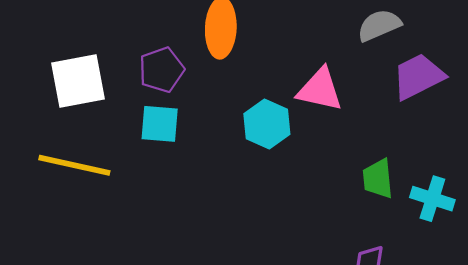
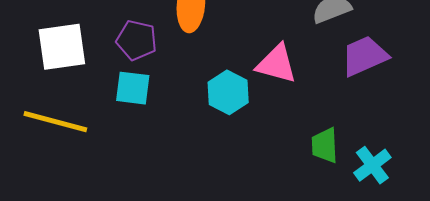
purple pentagon: (161, 70) -> (137, 40), turned 30
cyan cross: (432, 199) -> (372, 165), turned 33

